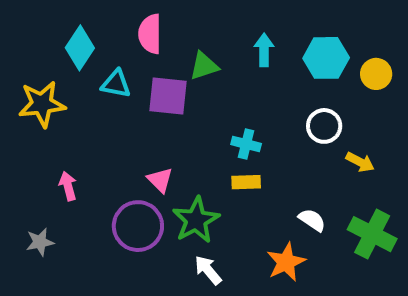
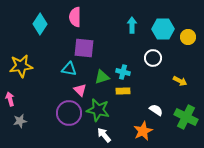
green triangle: (204, 66) -> (102, 77), moved
cyan triangle: (116, 84) -> (69, 69), moved
yellow star: (42, 104) -> (21, 66), moved
white circle: (324, 126) -> (153, 58), moved
pink arrow: (68, 186) -> (10, 99), moved
green star: (196, 220) -> (98, 110), turned -30

